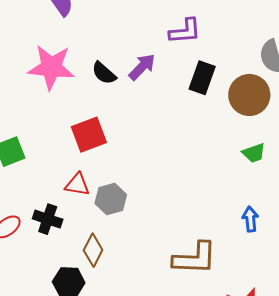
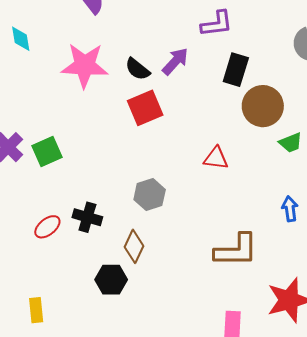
brown circle: (249, 95) -> (263, 106), moved
red square: (89, 135) -> (145, 108), moved
red triangle: (77, 185) -> (216, 158), moved

